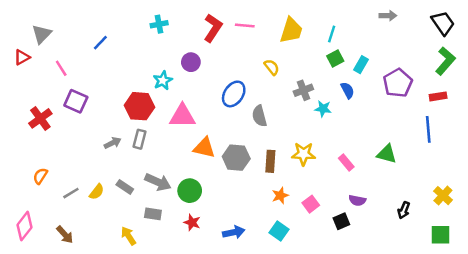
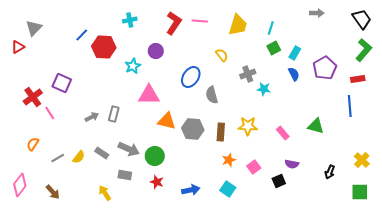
pink line: (61, 68) -> (50, 113), moved
blue semicircle: (348, 90) -> (294, 74), moved
red hexagon: (139, 106) -> (104, 47), moved

